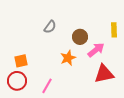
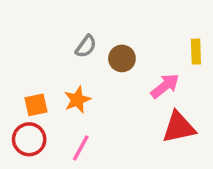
brown circle: (80, 37) -> (122, 58), moved
orange star: (68, 58) -> (77, 100), moved

